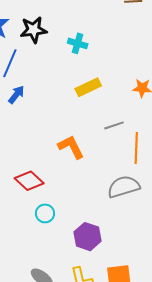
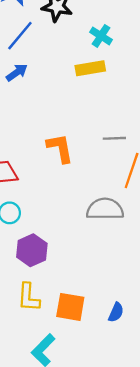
yellow rectangle: (88, 87) -> (90, 68), moved
purple hexagon: (88, 237) -> (32, 250), moved

